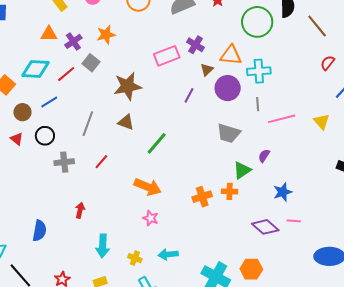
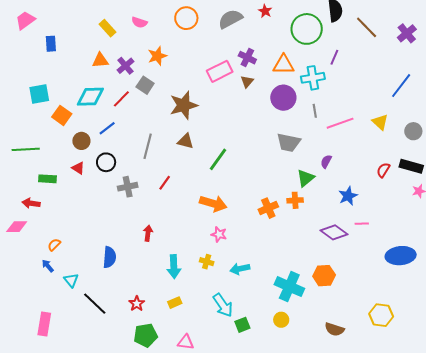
red semicircle: (328, 63) -> (383, 170), moved
brown triangle: (207, 70) -> (247, 82), moved
purple line: (189, 95) -> (334, 57), moved
yellow cross: (135, 258) -> (207, 262), moved

